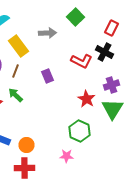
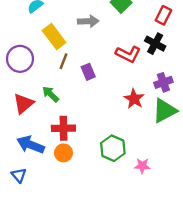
brown line: (16, 71) -> (63, 61), moved
green triangle: (112, 109) -> (165, 111), turned 30
green hexagon: (80, 131) -> (113, 148), moved
pink star: (66, 156) -> (142, 166), moved
red cross: (24, 168) -> (63, 128), moved

